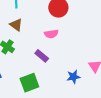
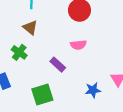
pink semicircle: (51, 34) -> (78, 45), moved

